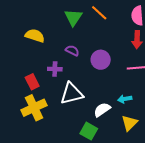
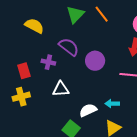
purple semicircle: (72, 51) -> (69, 47), size x1.5
white triangle: (72, 94) -> (61, 89), size x0.7
yellow cross: (34, 108) -> (21, 97), size x0.7

